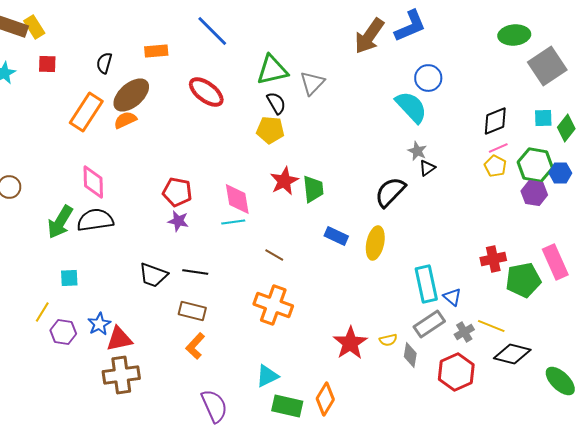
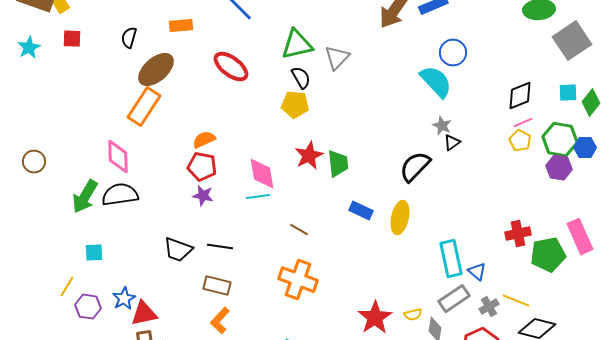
orange rectangle: (86, 112) -> (144, 107), moved
orange semicircle: (125, 120) -> (204, 140), moved

